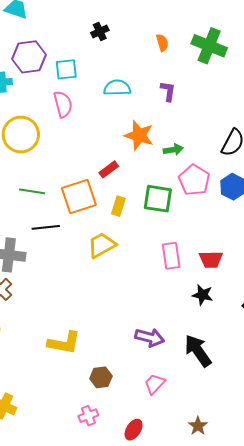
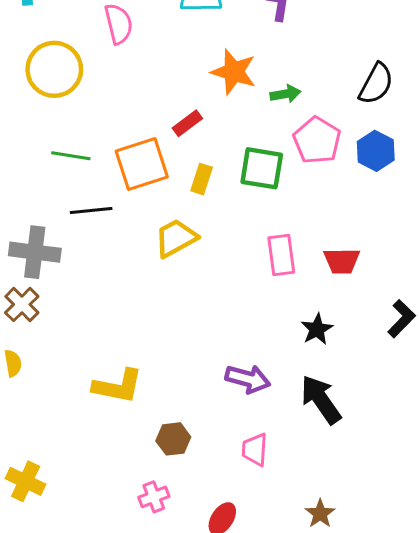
black star: (203, 295) -> (317, 329), moved, turned 30
pink trapezoid: (155, 384) -> (255, 449), turned -40

